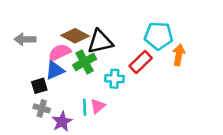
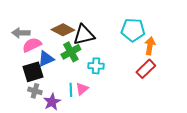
pink semicircle: (60, 52) -> (32, 45), moved
red rectangle: (141, 62) -> (146, 69), moved
black square: (39, 86) -> (33, 72), size x1.5

